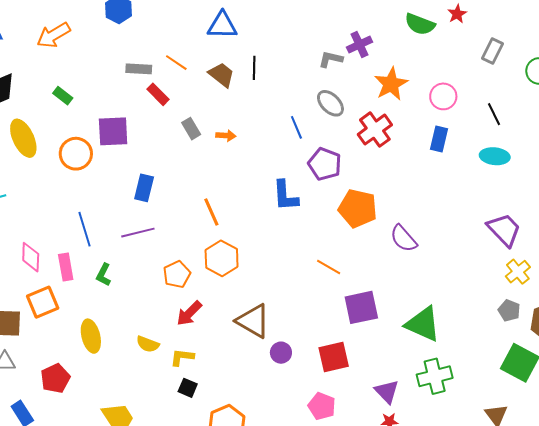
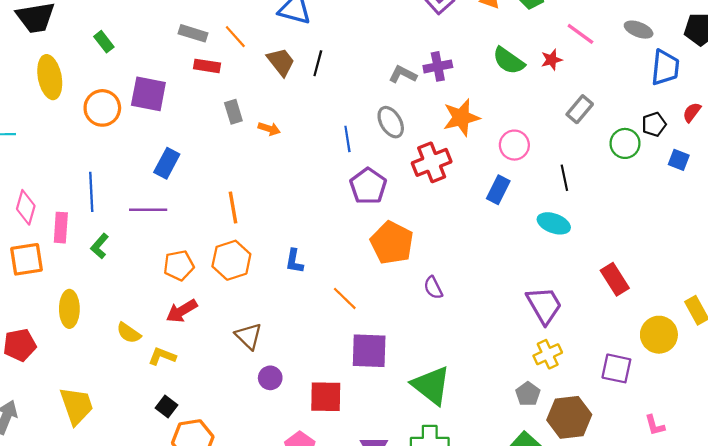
red rectangle: (158, 94) -> (207, 66), turned -50
blue L-shape: (285, 196) -> (294, 261), moved, size x0.7
purple semicircle: (403, 238) -> (433, 288), size x0.7
brown triangle: (253, 321) -> (249, 336), size x0.7
black square: (188, 388) -> (167, 407), moved

